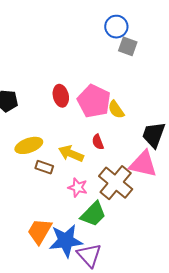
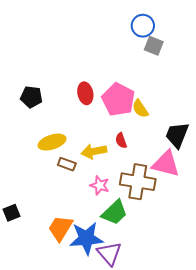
yellow arrow: (71, 154) -> (94, 151), turned -35
brown cross: (116, 183) -> (138, 182), turned -32

